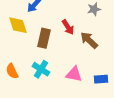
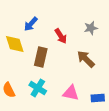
red arrow: (68, 27) -> (61, 36), moved

